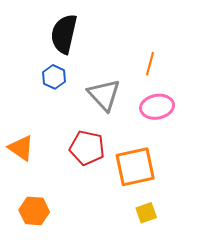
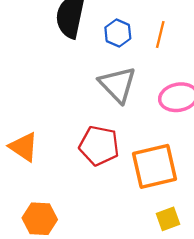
orange line: (150, 64) -> (160, 35), moved
blue hexagon: (54, 77) -> (118, 33), moved

